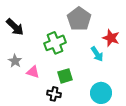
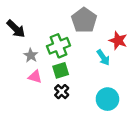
gray star: (15, 61) -> (31, 55), moved
green square: (65, 76) -> (61, 70), moved
black cross: (54, 94) -> (62, 92), moved, turned 32

